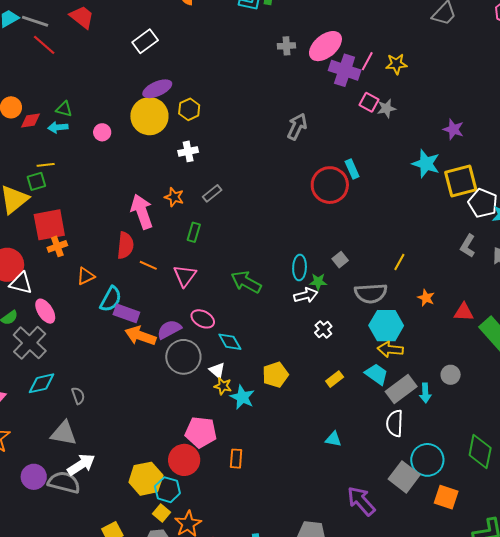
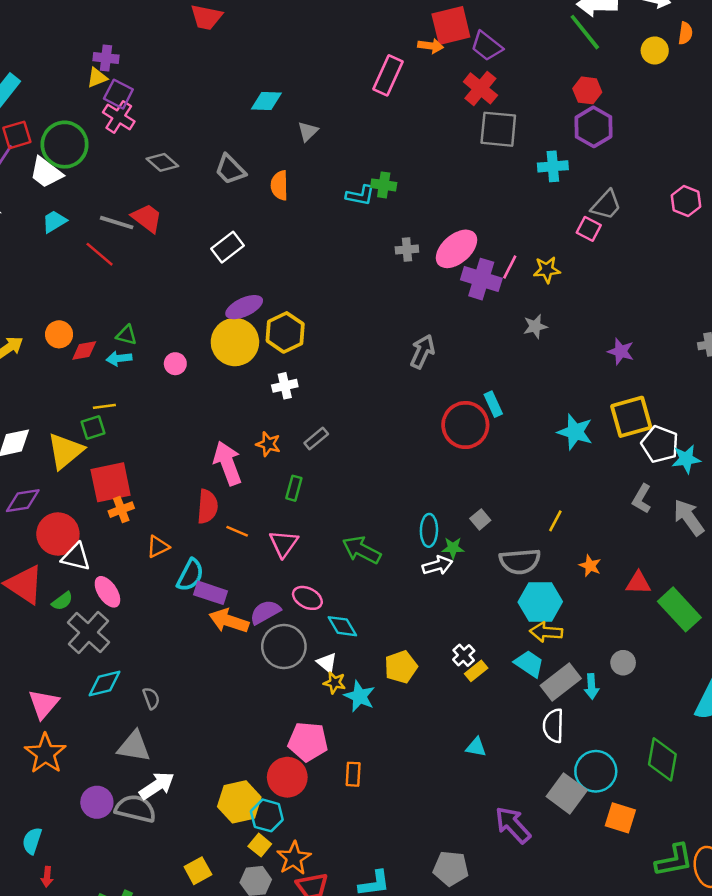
gray line: (35, 21) -> (117, 223), moved
pink square: (369, 102) -> (589, 229), moved
yellow hexagon: (189, 109) -> (285, 332), size x1.4
cyan star: (426, 164) -> (575, 432), moved
white cross: (323, 329) -> (464, 655), moved

